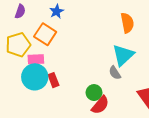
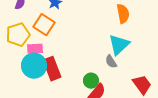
red rectangle: (53, 80) -> (52, 69), size x1.6

